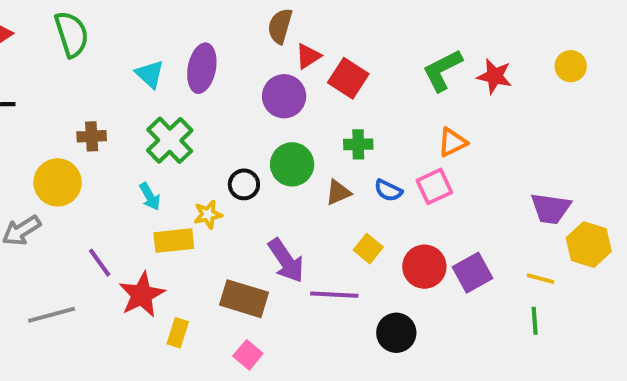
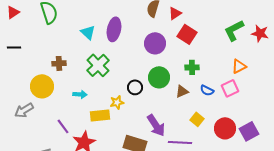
red triangle: (308, 56) -> (175, 13), moved
cyan arrow: (150, 196) -> (80, 94), moved, turned -56

